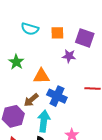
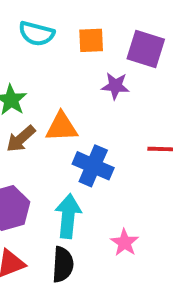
brown arrow: (31, 100) -> (21, 139), moved

